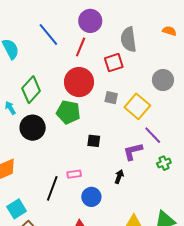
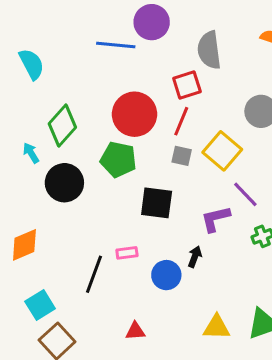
blue line: (48, 34) -> (116, 45), moved, turned -45
red line: (81, 47) -> (181, 121), moved
gray square: (111, 98) -> (182, 156), moved
black square: (94, 141) -> (157, 203), size x1.6
blue circle: (91, 197) -> (166, 275), moved

